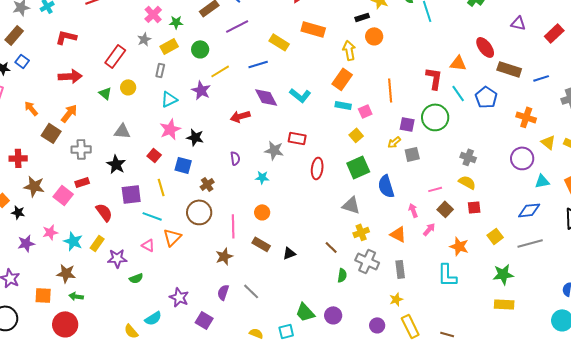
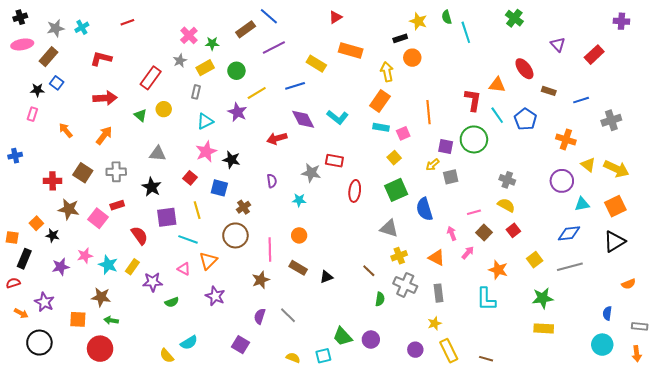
purple triangle: (518, 23) -> (558, 44), turned 35
brown rectangle: (509, 69) -> (549, 91), size x0.6
brown square: (51, 133) -> (83, 173), moved
red square: (474, 207) -> (513, 230), turned -32
purple star: (179, 297) -> (215, 296), moved

